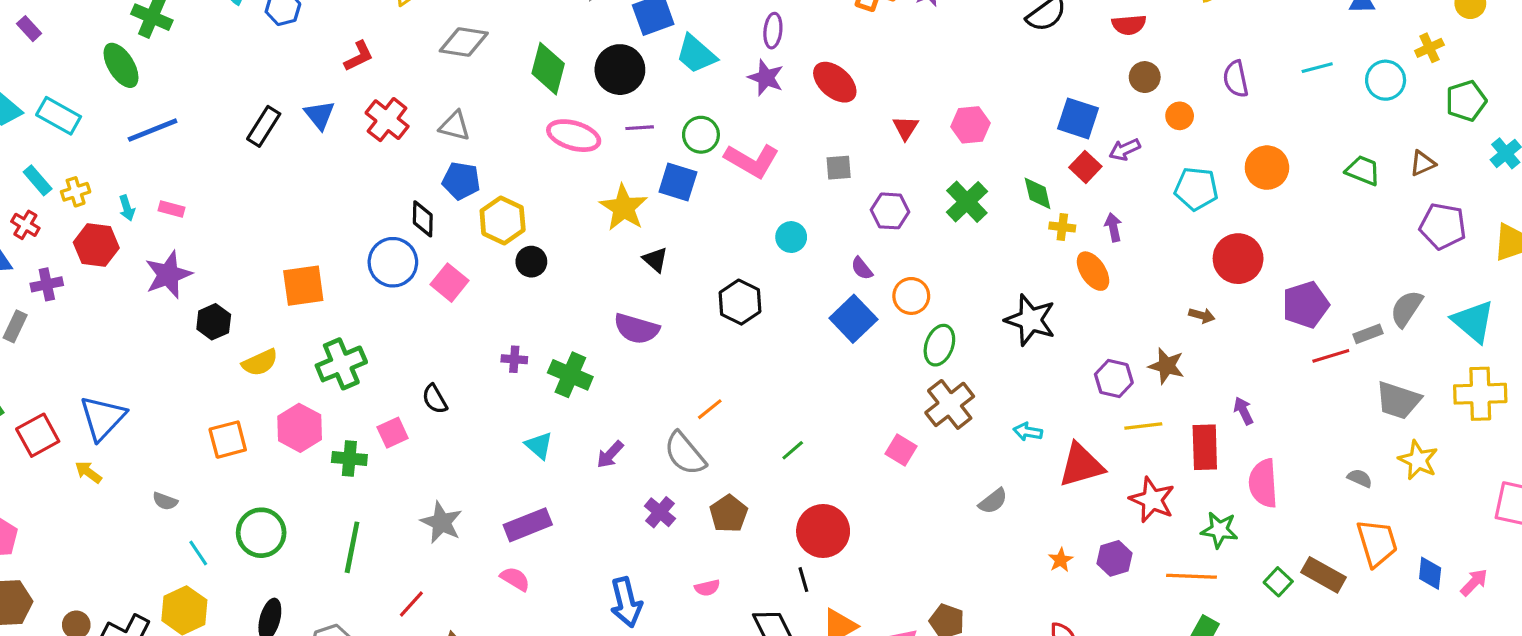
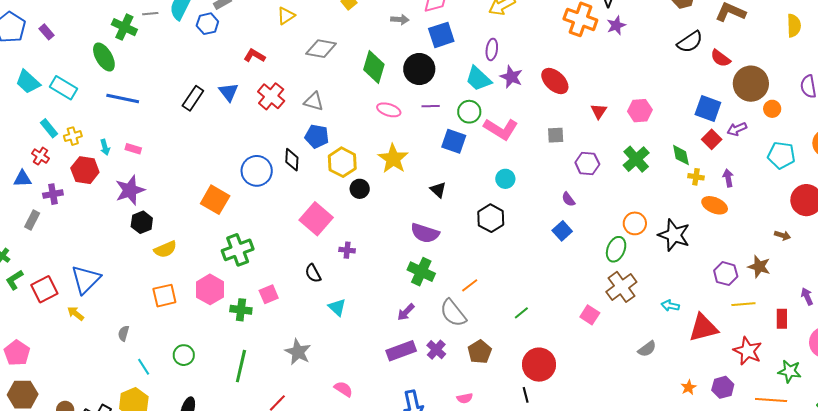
red semicircle: (1129, 25) -> (720, 58), moved, turned 40
purple ellipse: (773, 31) -> (492, 49), moved
cyan trapezoid: (696, 54) -> (478, 79), moved
red L-shape: (359, 56) -> (254, 56), turned -125
brown circle: (1145, 77) -> (751, 84), size x1.8
blue line: (153, 130) -> (123, 98), turned 32
pink ellipse: (574, 136) -> (389, 110), size x0.7
yellow star: (624, 208) -> (393, 159), moved
cyan circle: (791, 237) -> (505, 179), moved
blue circle: (393, 262) -> (257, 171), moved
orange ellipse: (1093, 271) -> (715, 205), turned -35
pink square: (449, 283) -> (316, 219), moved, size x1.4
orange square: (303, 286) -> (215, 200), turned 36
orange circle: (911, 296) -> (635, 223), moved
blue square: (853, 319) -> (562, 231), size x0.7
black hexagon: (214, 322) -> (142, 222), moved
yellow semicircle: (260, 362) -> (165, 249), moved
green cross: (570, 375) -> (421, 272), moved
black semicircle: (435, 399) -> (313, 273), moved
cyan triangle: (539, 445) -> (337, 307), moved
red rectangle: (1205, 447) -> (782, 319), size x0.7
gray semicircle: (165, 501) -> (124, 333), turned 84
purple rectangle: (528, 525) -> (401, 351), moved
green circle: (261, 533) -> (184, 355), size x0.7

